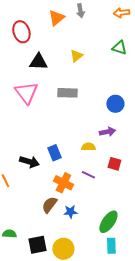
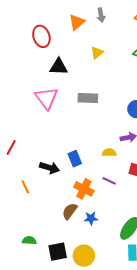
yellow triangle: (76, 56) -> (97, 53), moved

